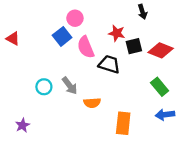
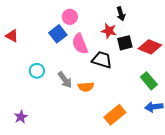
black arrow: (142, 12) -> (121, 14), moved
cyan circle: (44, 87) -> (37, 71), moved
orange semicircle: (92, 103) -> (86, 87), moved
orange rectangle: (123, 123) -> (115, 115), turned 45

